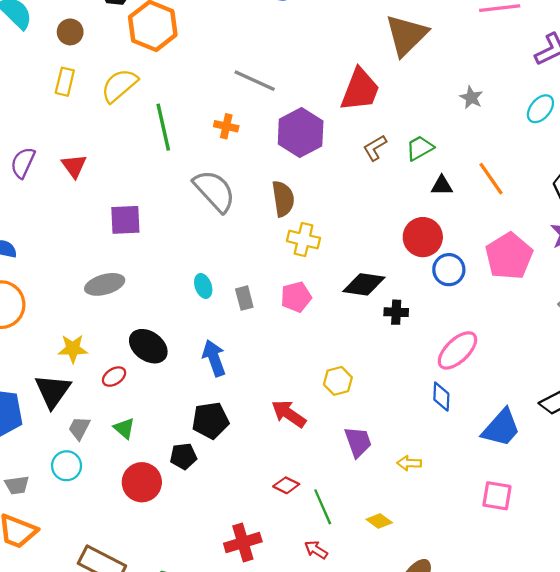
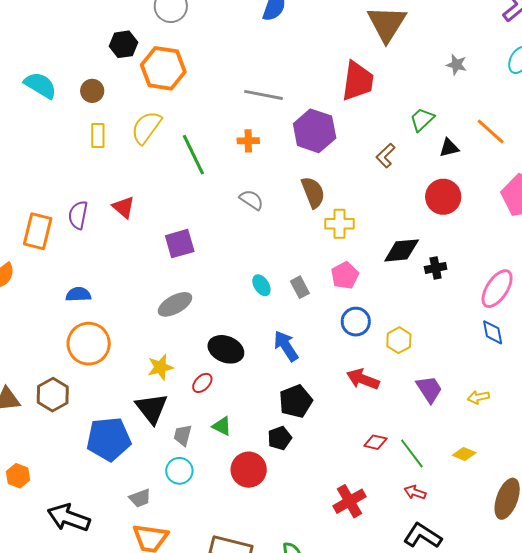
brown L-shape: (375, 148) -> (386, 156), moved
gray semicircle: (214, 191) -> (251, 200), size x0.6
blue circle: (449, 270) -> (356, 322), moved

